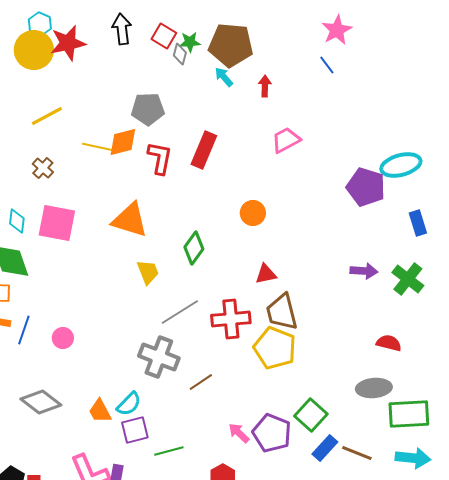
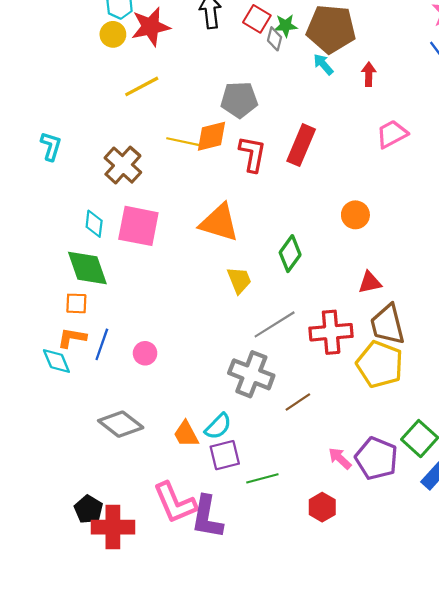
yellow circle: (34, 50) -> (113, 34), size x0.6
yellow line: (47, 116) -> (142, 86), moved
brown cross: (43, 168) -> (123, 165), size x1.6

